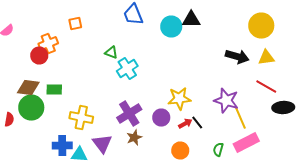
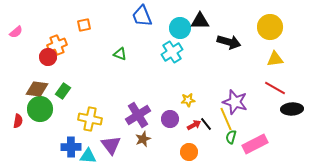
black arrow: (237, 56) -> (229, 42), moved
cyan cross: (127, 68) -> (172, 52), moved
green rectangle: (54, 90) -> (63, 91), turned -56
yellow star: (179, 98) -> (188, 100), size x0.6
yellow line: (240, 118) -> (226, 119), moved
green semicircle: (218, 150) -> (231, 137), moved

